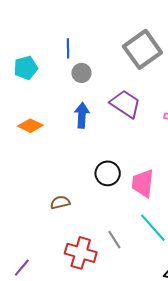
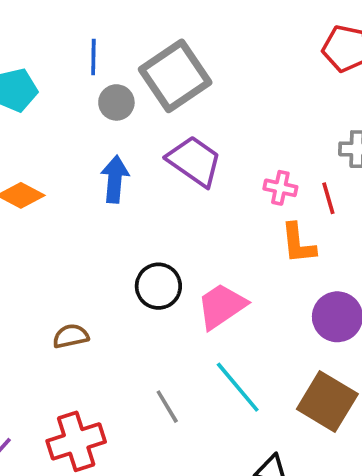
gray square: (142, 49) -> (175, 76), moved
pink trapezoid: (143, 183) -> (222, 306), turned 48
red cross: (81, 253) -> (76, 441), moved, turned -36

